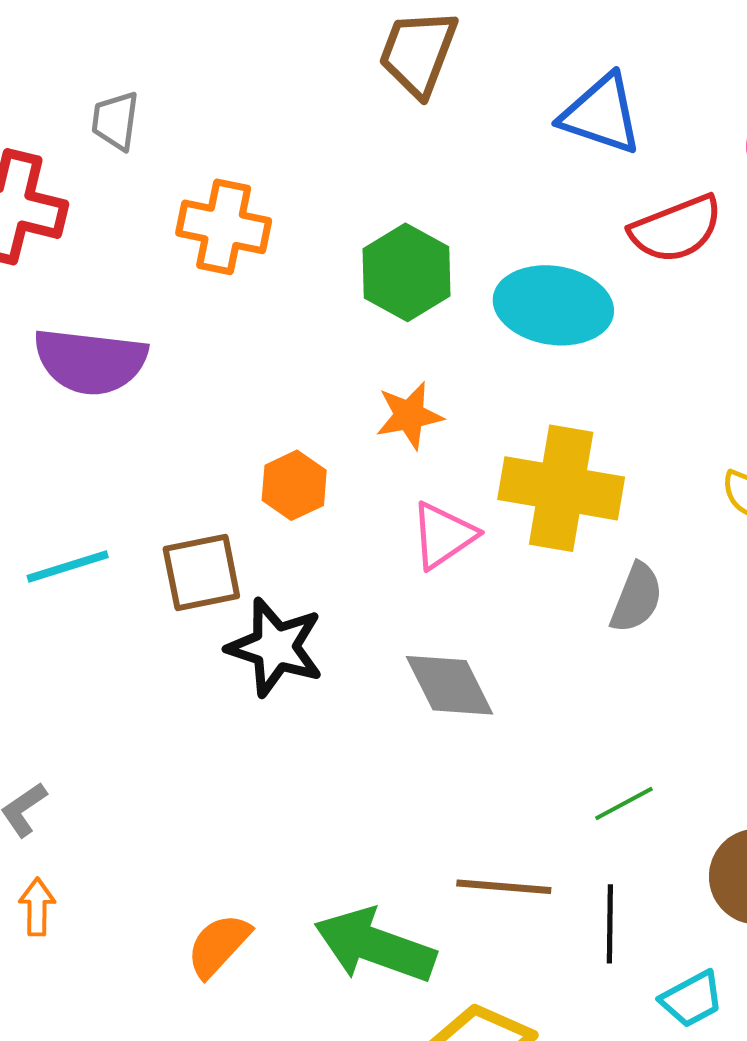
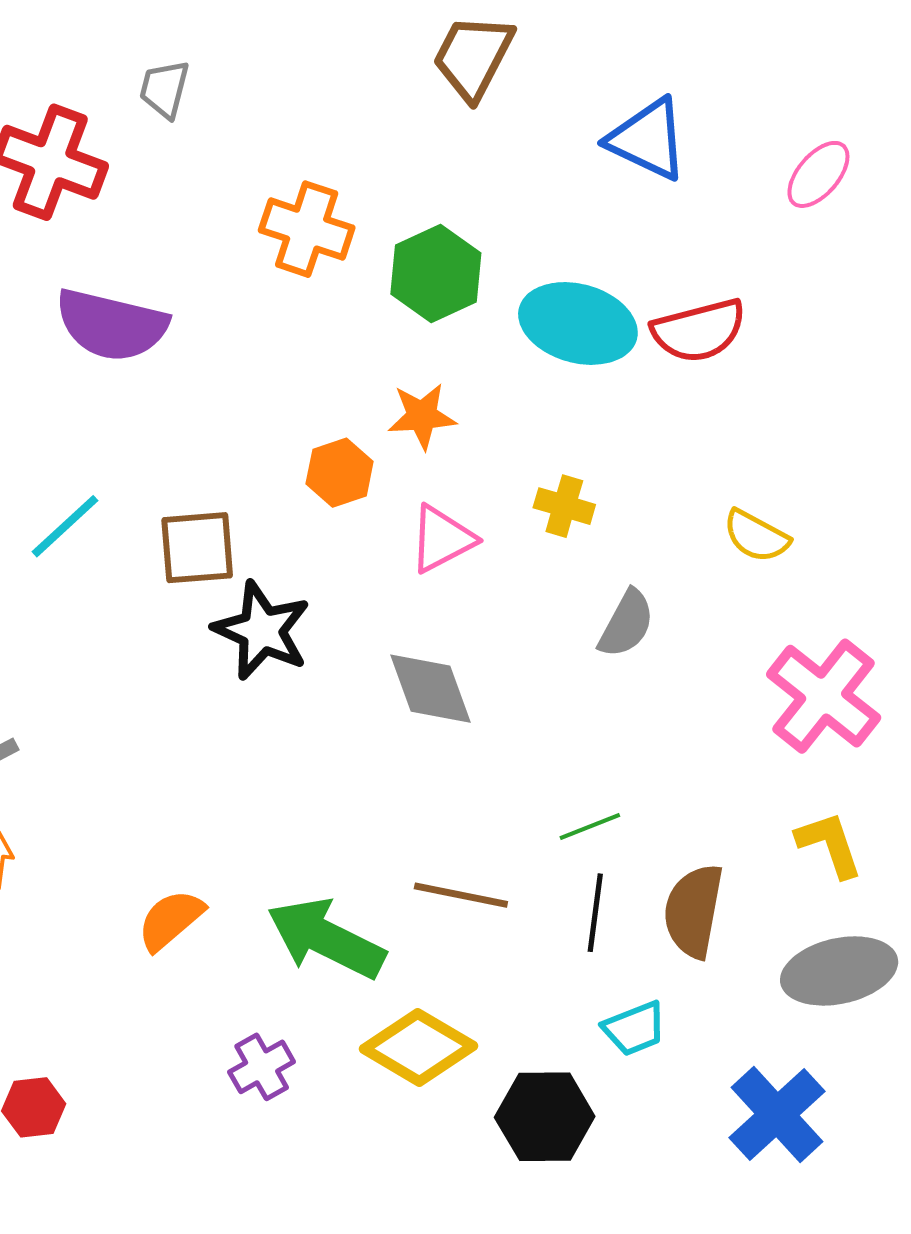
orange cross: (224, 227) -> (307, 229), moved
red semicircle: (676, 229) -> (699, 331), moved
orange hexagon: (294, 485) -> (340, 473), moved
yellow cross: (561, 488) -> (564, 506), size x0.5
cyan line: (68, 567) -> (65, 526), turned -32
black line: (610, 924) -> (595, 913), moved

